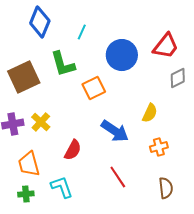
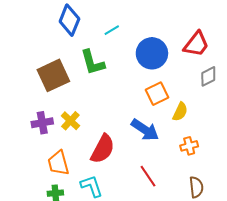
cyan line: (82, 32) -> (112, 30), turned 35
orange square: (94, 88) -> (157, 94), moved
red semicircle: (73, 150) -> (103, 149), size x1.4

